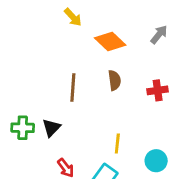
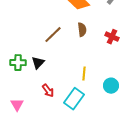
brown line: (73, 88) -> (53, 35), turned 42
red cross: (158, 90) -> (112, 37), turned 32

